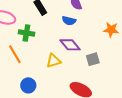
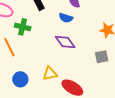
gray square: (93, 59) -> (102, 57), moved
yellow triangle: (54, 61) -> (50, 74), moved

